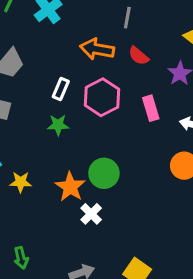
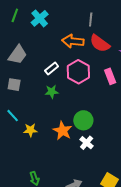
red semicircle: (139, 56) -> (100, 43), size x1.5
white rectangle: (61, 89) -> (52, 69), turned 32
white cross: (91, 214) -> (87, 143), moved

